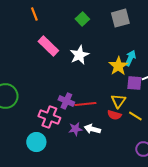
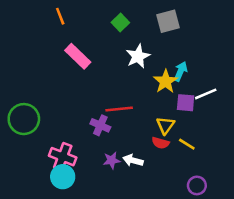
white star: (79, 55) -> (138, 56), moved
red line: (85, 104) -> (119, 109), moved
pink cross: (49, 117) -> (63, 157), moved

